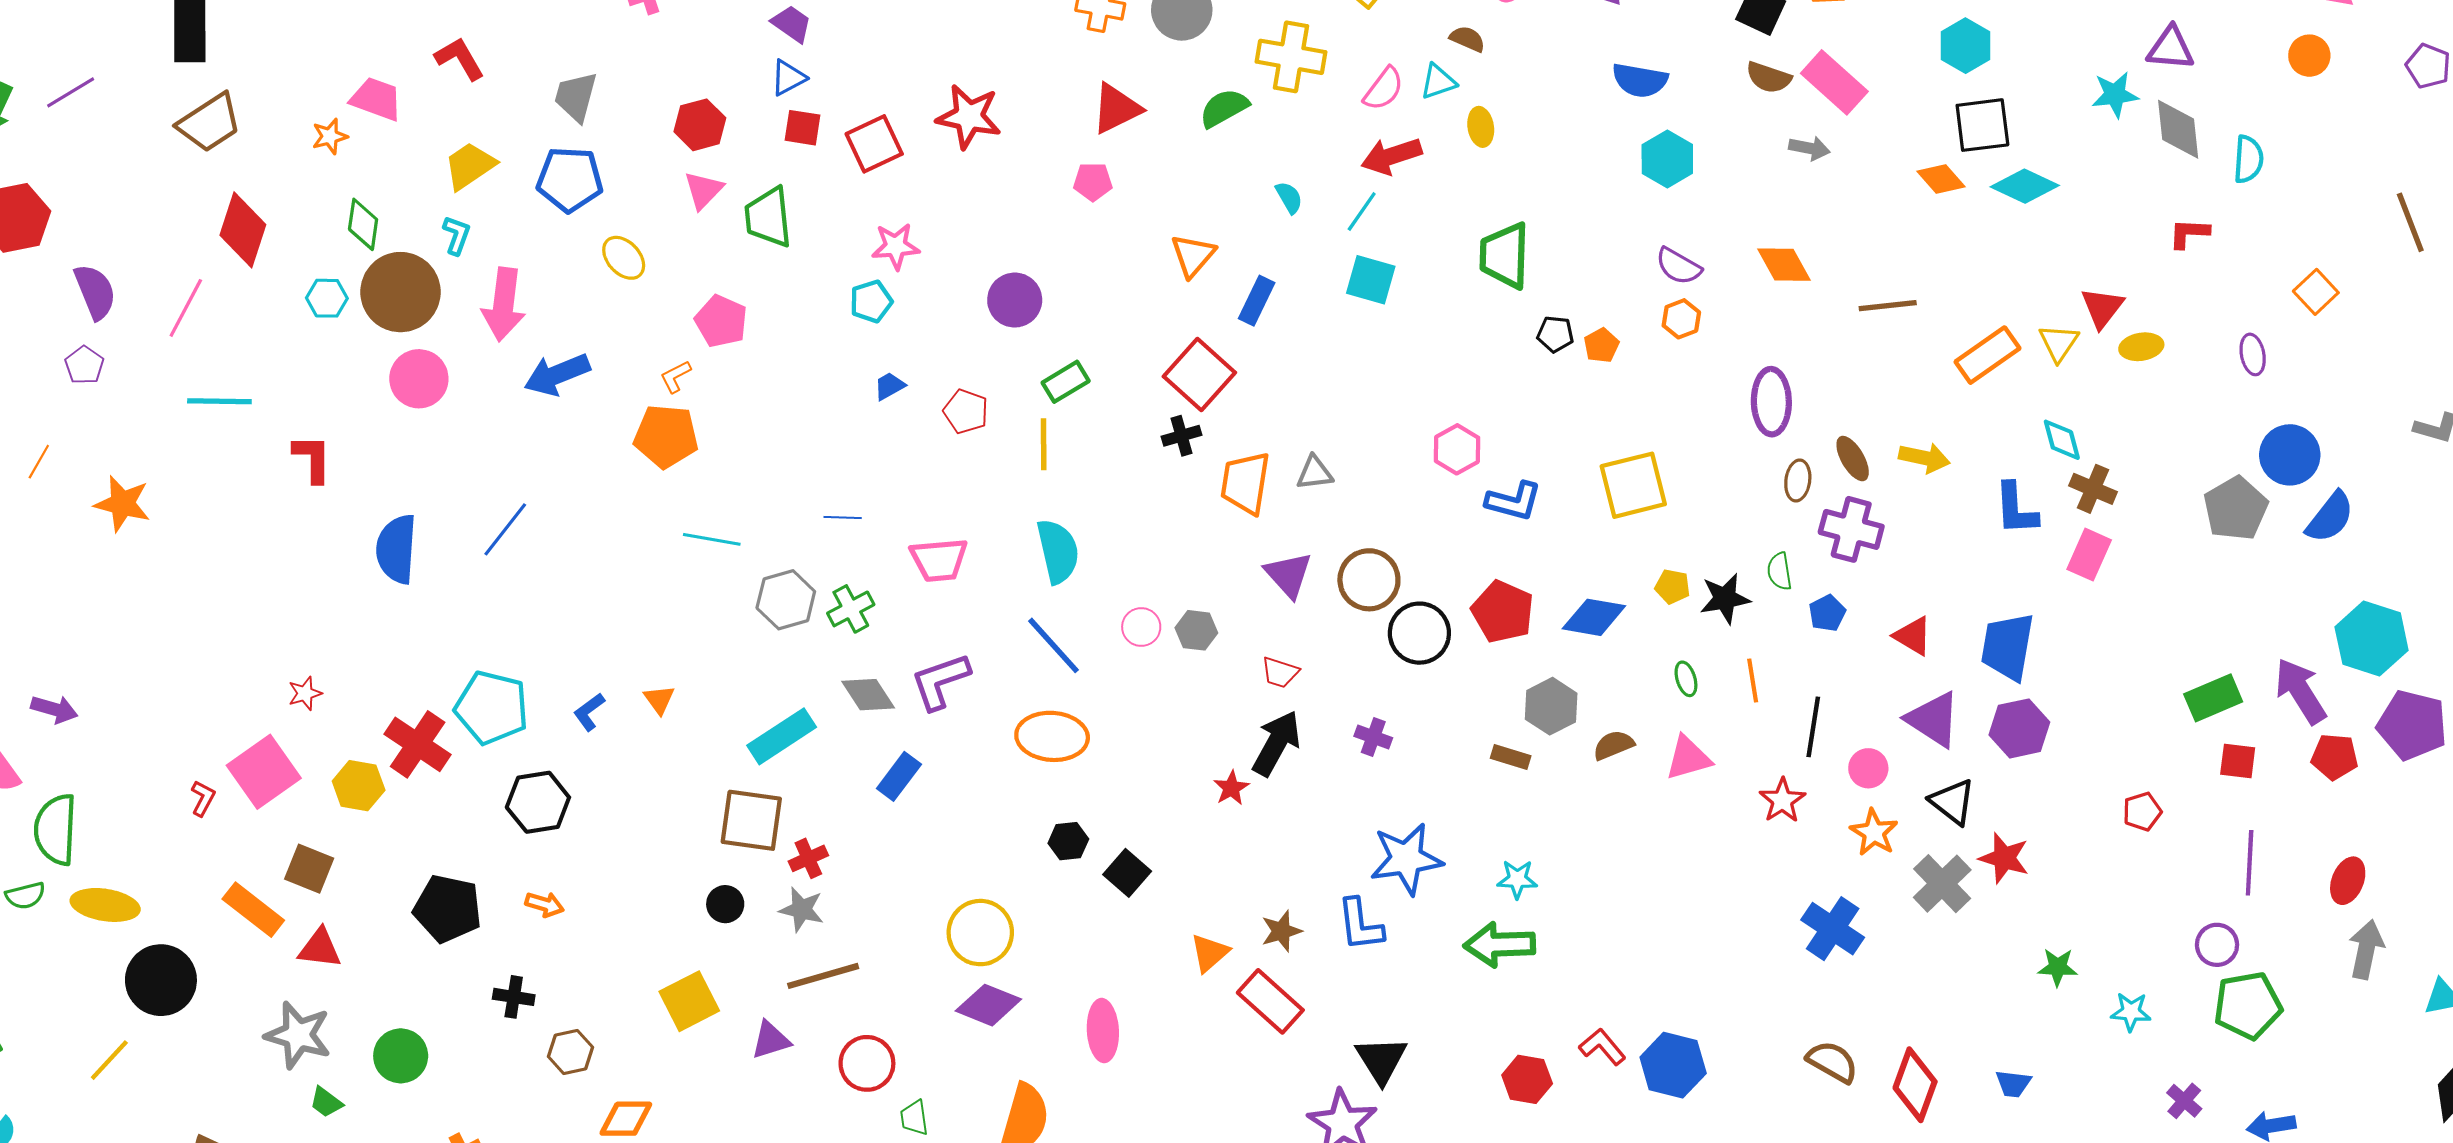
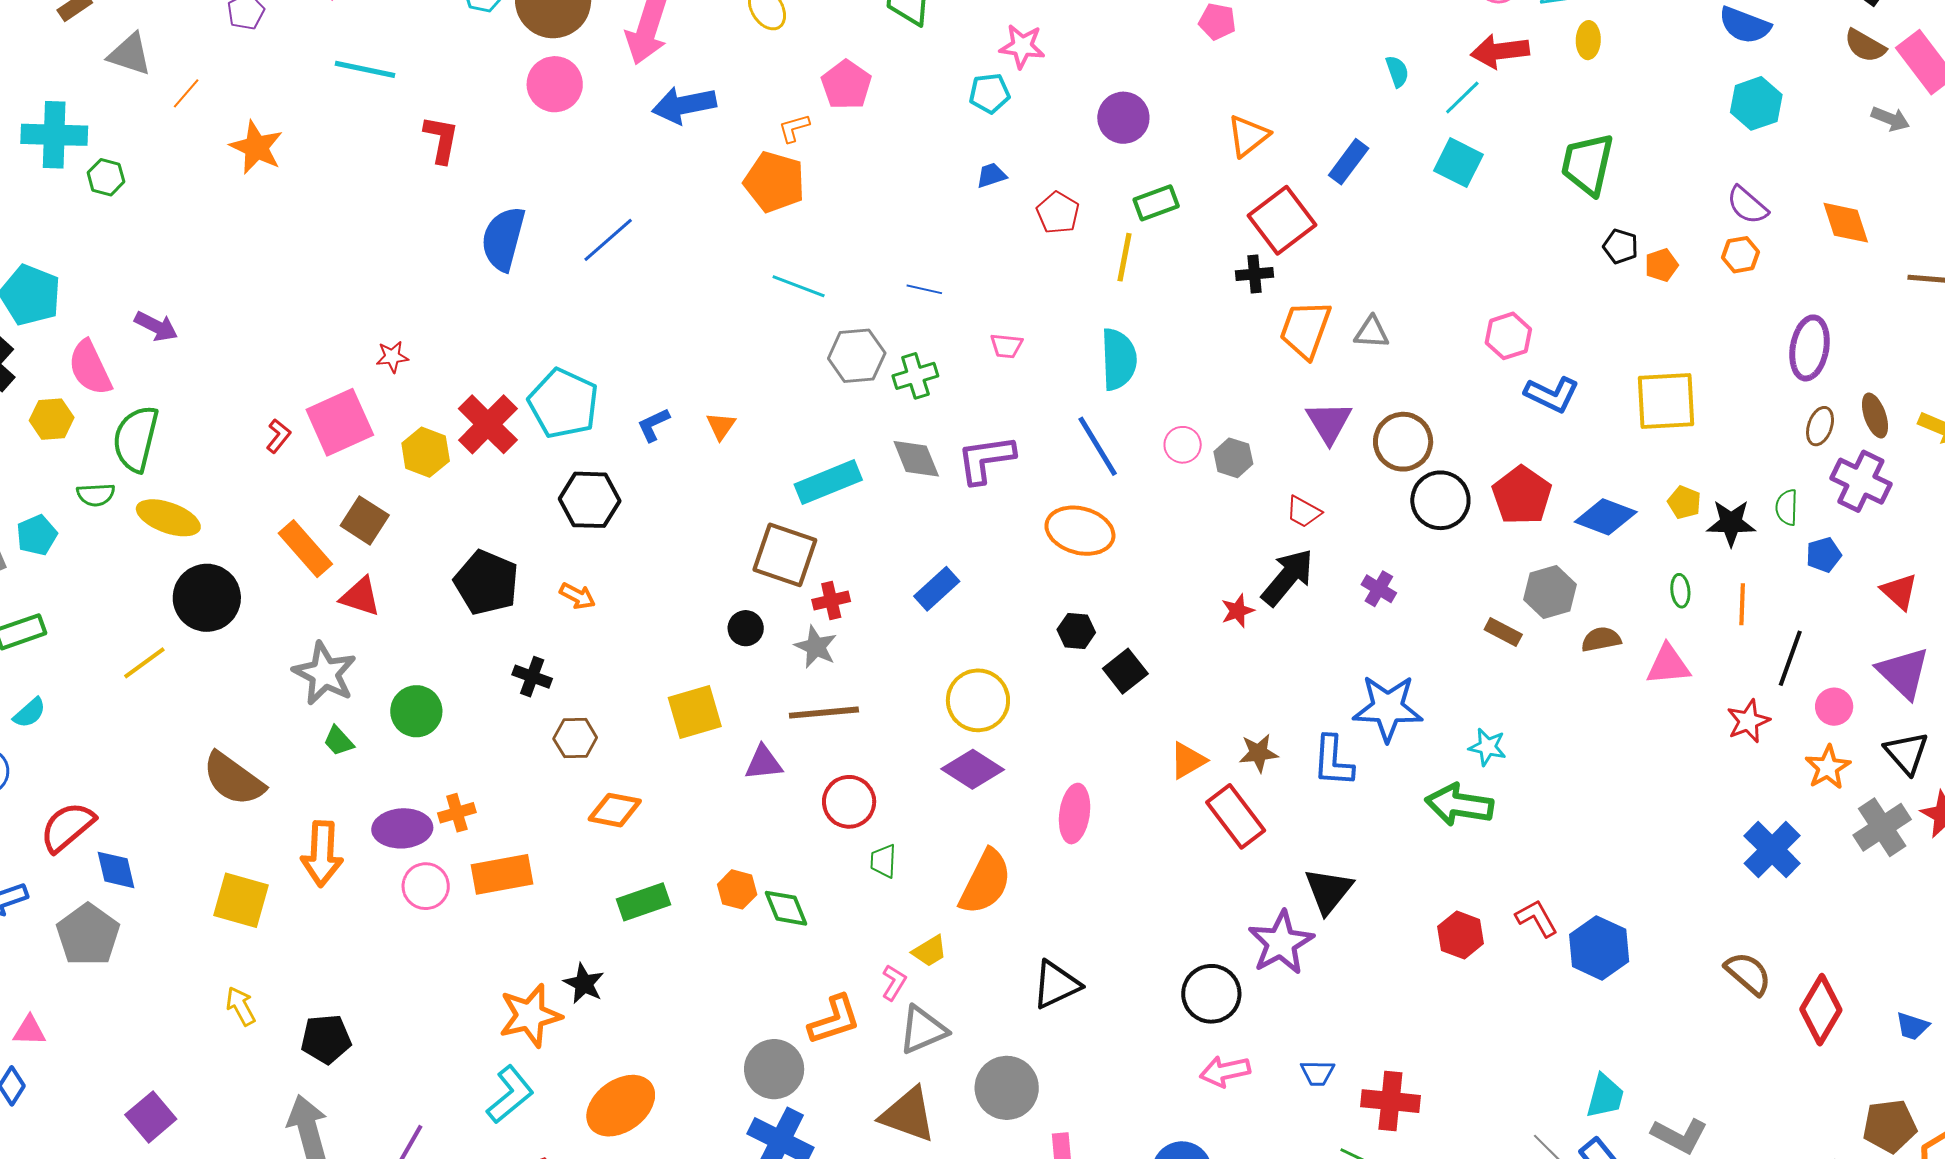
orange triangle: (1193, 255) -> (1248, 136), moved
pink trapezoid: (939, 560) -> (1006, 346), size x0.6
blue rectangle: (899, 776) -> (937, 589), moved

